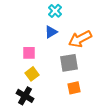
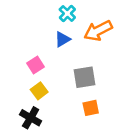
orange arrow: (80, 39) -> (98, 31), moved
pink square: (29, 53) -> (35, 65), turned -32

